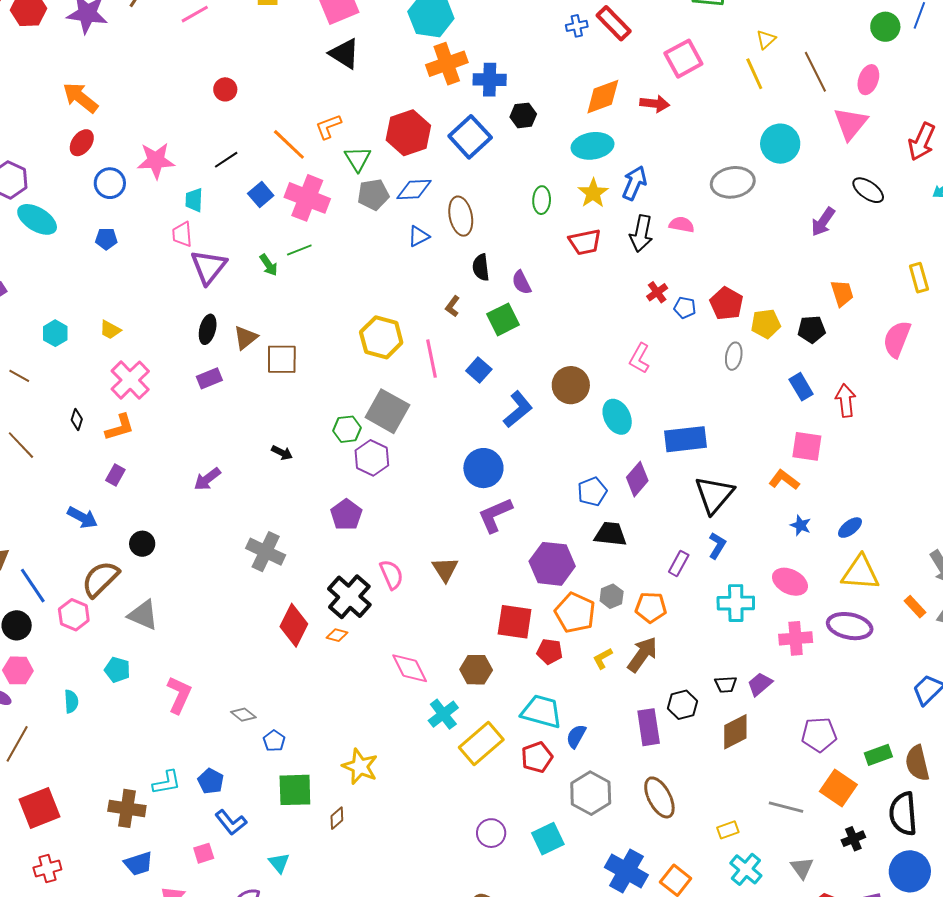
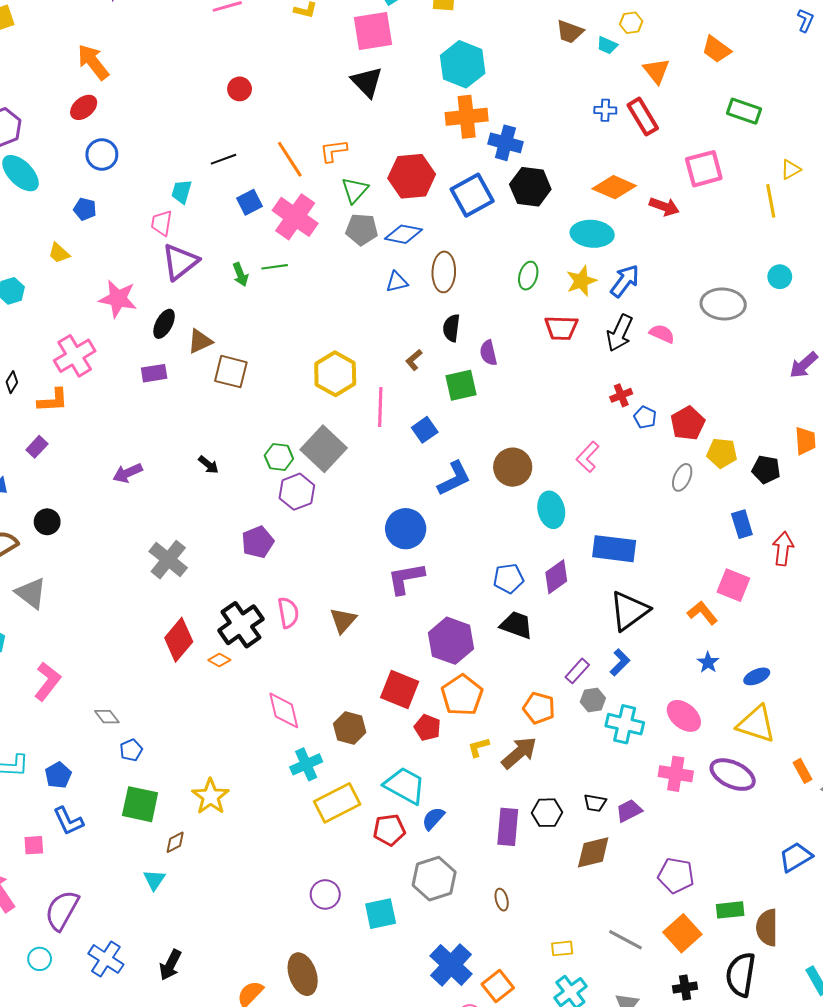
orange diamond: (603, 97) -> (614, 187), turned 30
black hexagon: (523, 115) -> (530, 187), size x1.5
cyan circle: (780, 144) -> (780, 277), size x0.6
pink star: (156, 161) -> (118, 299), moved
yellow trapezoid: (110, 330) -> (59, 253), moved
gray hexagon: (612, 596) -> (593, 700), moved
brown ellipse: (659, 797) -> (502, 900), size x0.5
cyan triangle: (279, 863) -> (154, 880), moved

